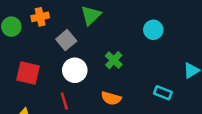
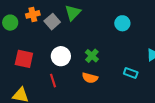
gray square: (66, 40) -> (52, 22), moved
green cross: (114, 60) -> (92, 56), moved

